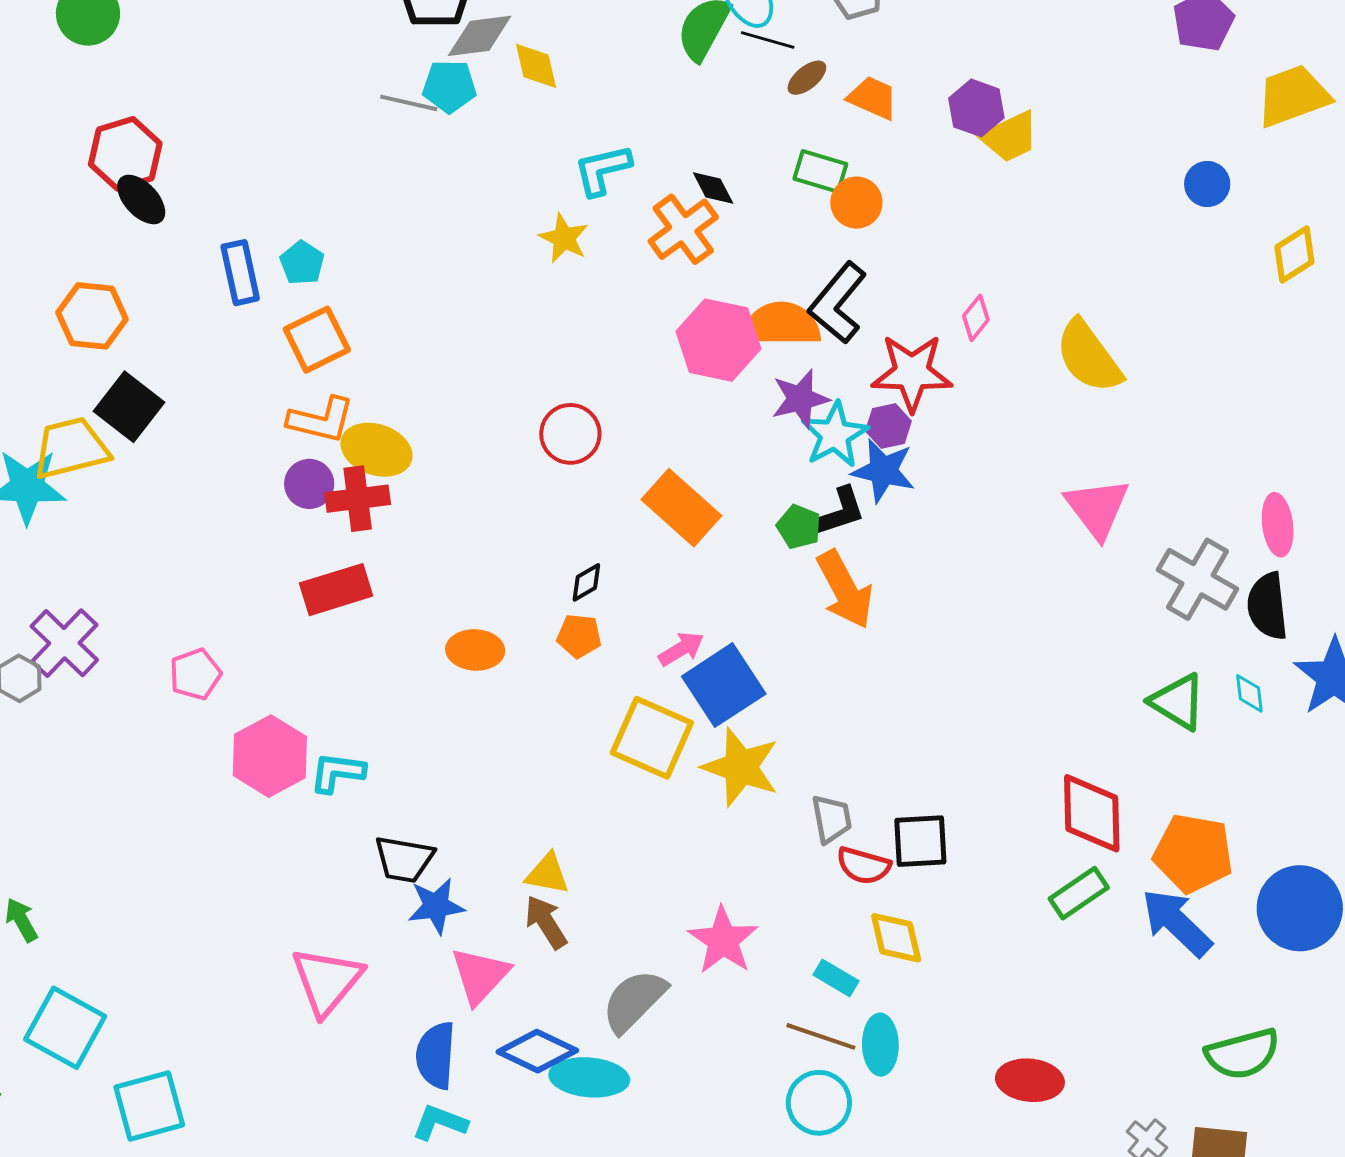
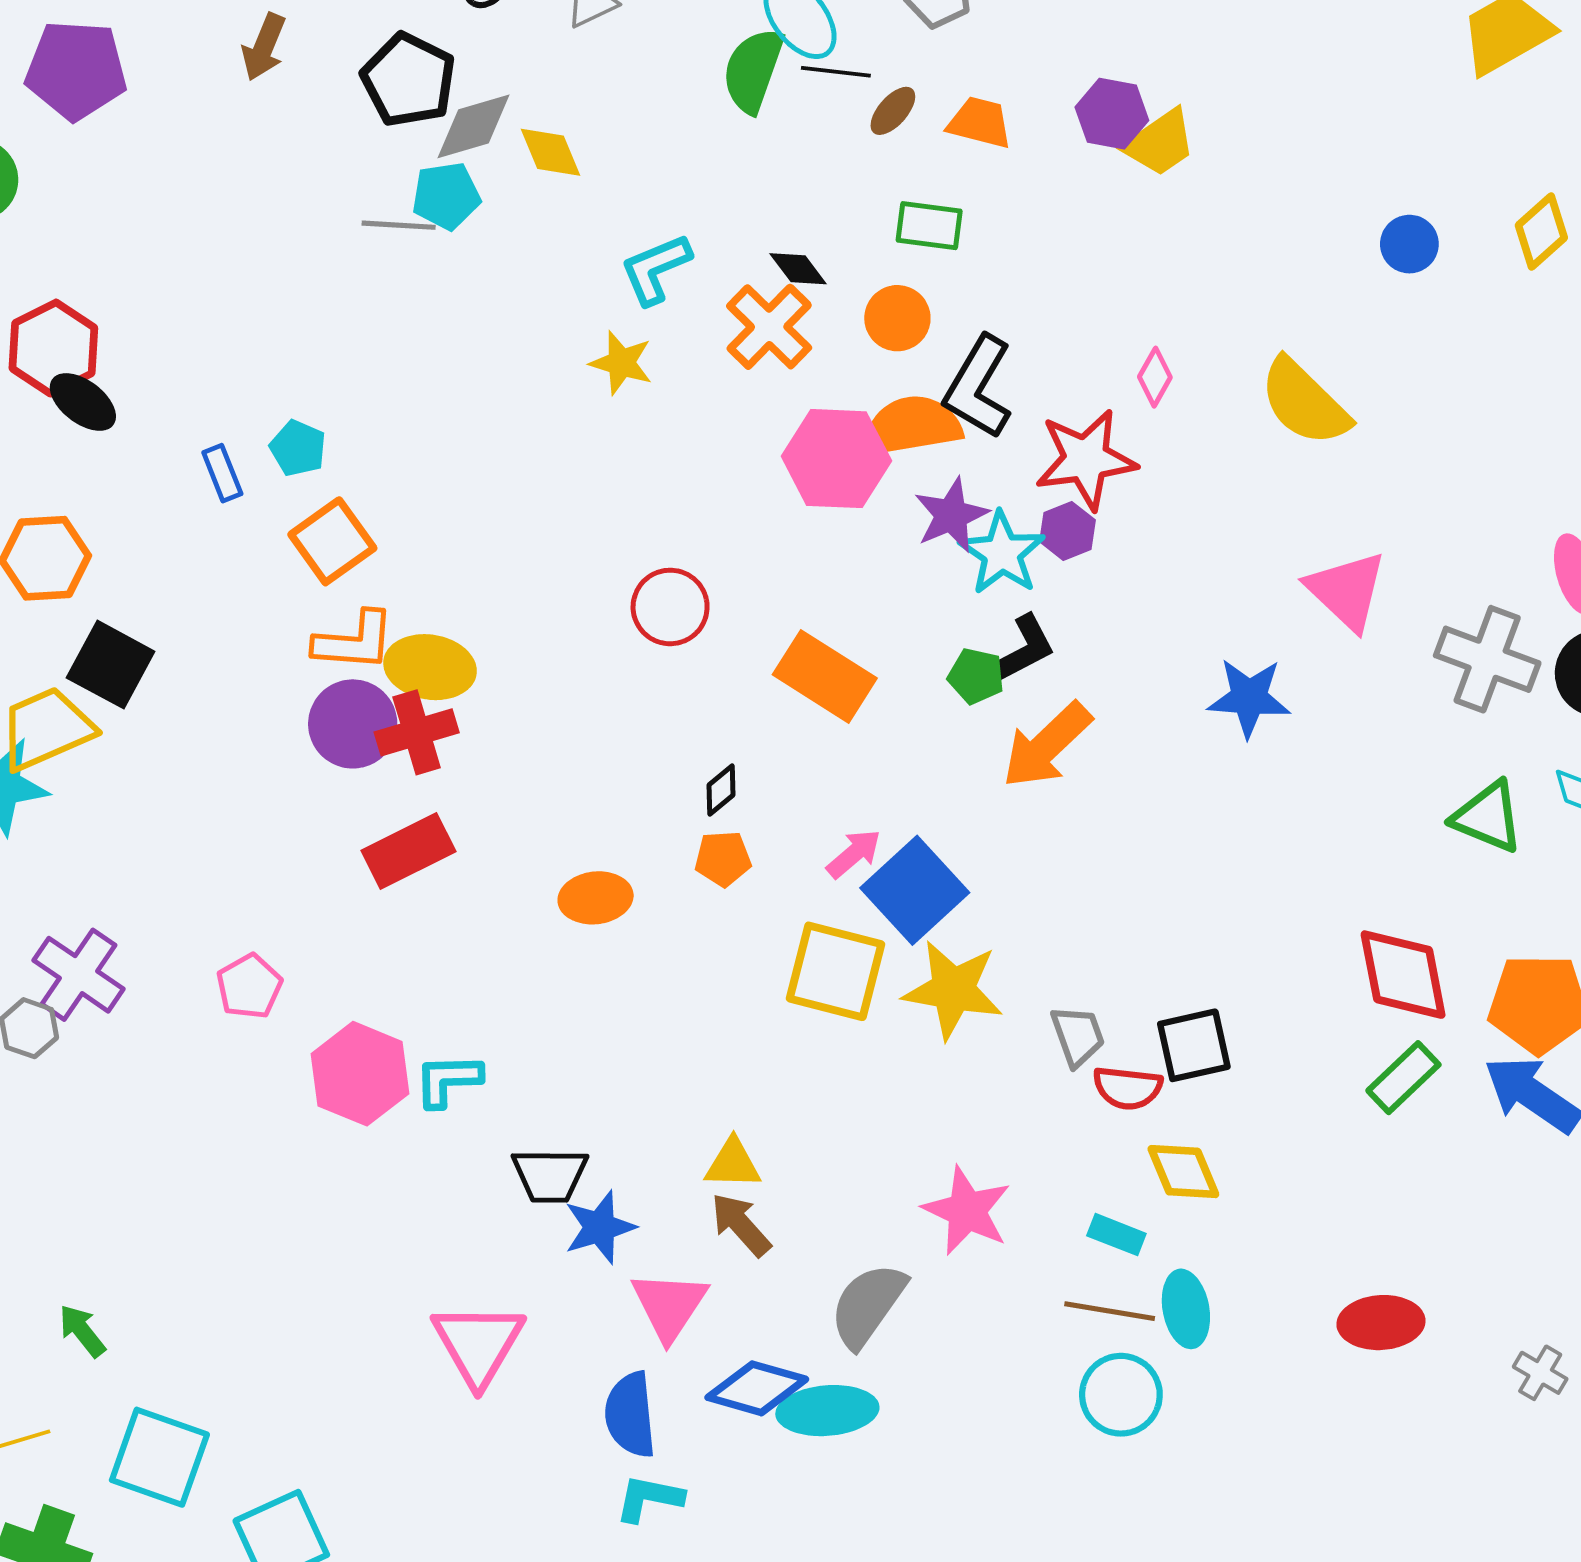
blue circle: (1207, 184) -> (1409, 244), moved
orange circle: (856, 203) -> (897, 318), moved
blue rectangle: (240, 273) -> (222, 473), size x0.7
blue star: (883, 471) -> (1249, 698), moved
purple circle: (309, 484) -> (353, 724), size x1.4
orange arrow: (845, 590) -> (1047, 745), turned 84

